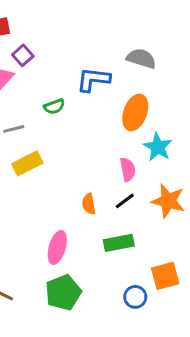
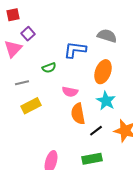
cyan star: (158, 147) -> (106, 101), moved
pink semicircle: (128, 169) -> (70, 92), moved, turned 112
orange semicircle: (89, 204) -> (78, 114), moved, size x1.5

